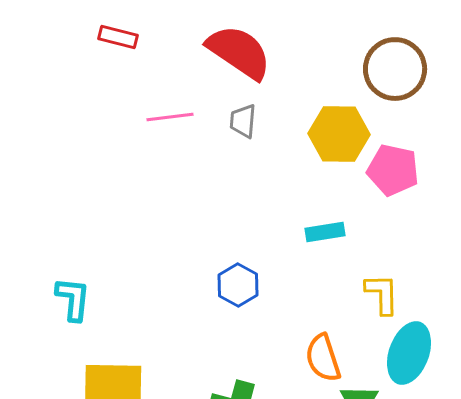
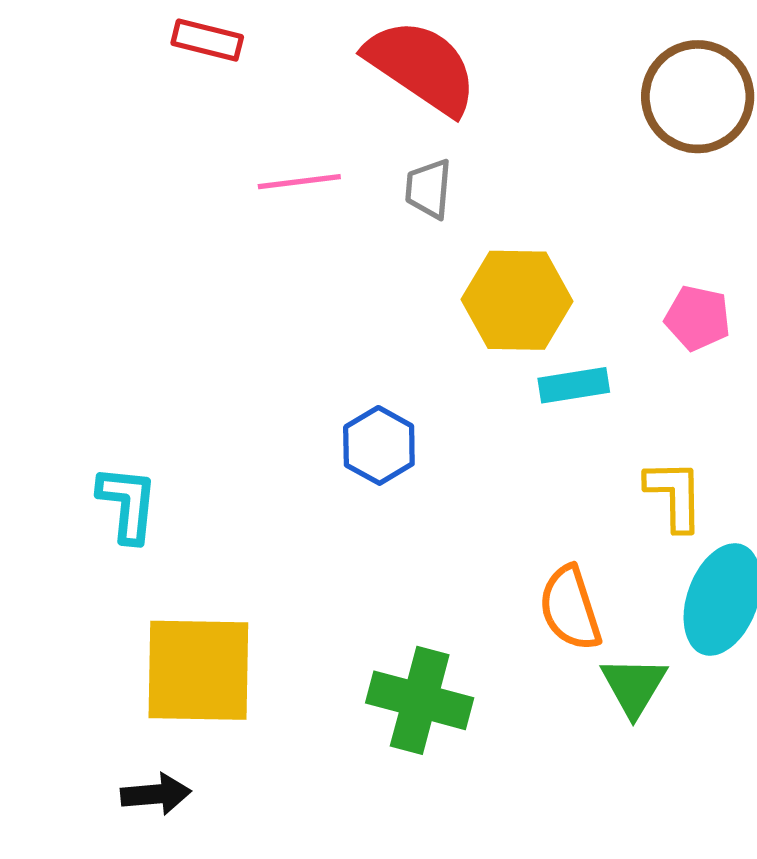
yellow hexagon: (339, 134) -> (517, 300), moved
pink pentagon: (393, 170) -> (698, 318), moved, size x0.7
blue hexagon: (238, 285) -> (379, 445), moved

